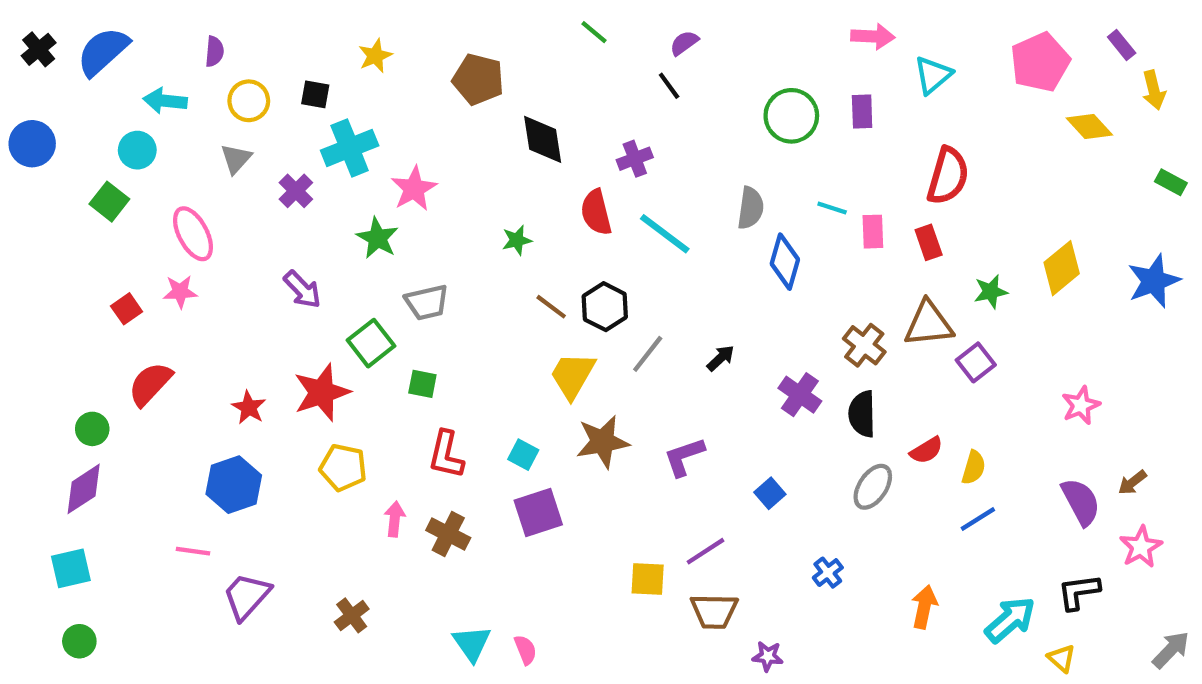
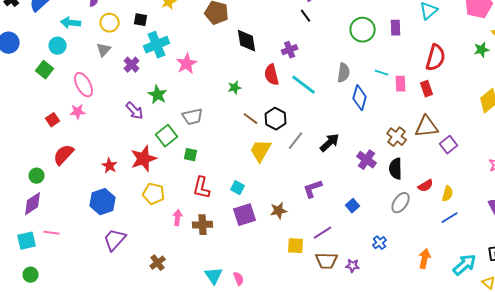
green star: (377, 238) -> (158, 95), moved
green star: (991, 292) -> (482, 50), moved
black arrow: (721, 358) -> (330, 143), size x1.5
brown star: (603, 442) -> (279, 211), moved, size x0.7
brown cross: (448, 534) -> (203, 225), turned -30
pink line: (193, 551) -> (52, 233), moved
purple trapezoid: (247, 596) -> (115, 240), moved
purple star: (768, 656) -> (353, 266), moved

